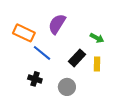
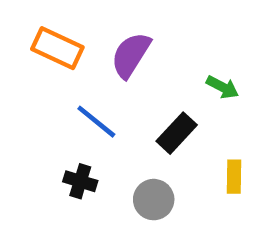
orange rectangle: (24, 33) -> (57, 48), moved
yellow rectangle: (97, 64) -> (234, 177), moved

